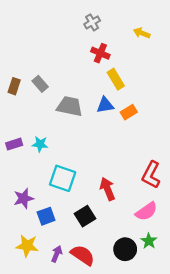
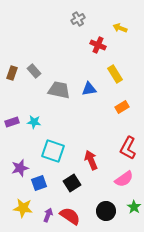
red cross: (100, 53) -> (98, 45), moved
yellow rectangle: (116, 79) -> (115, 74), moved
orange rectangle: (129, 112) -> (122, 107), moved
green star: (149, 241) -> (134, 207), moved

